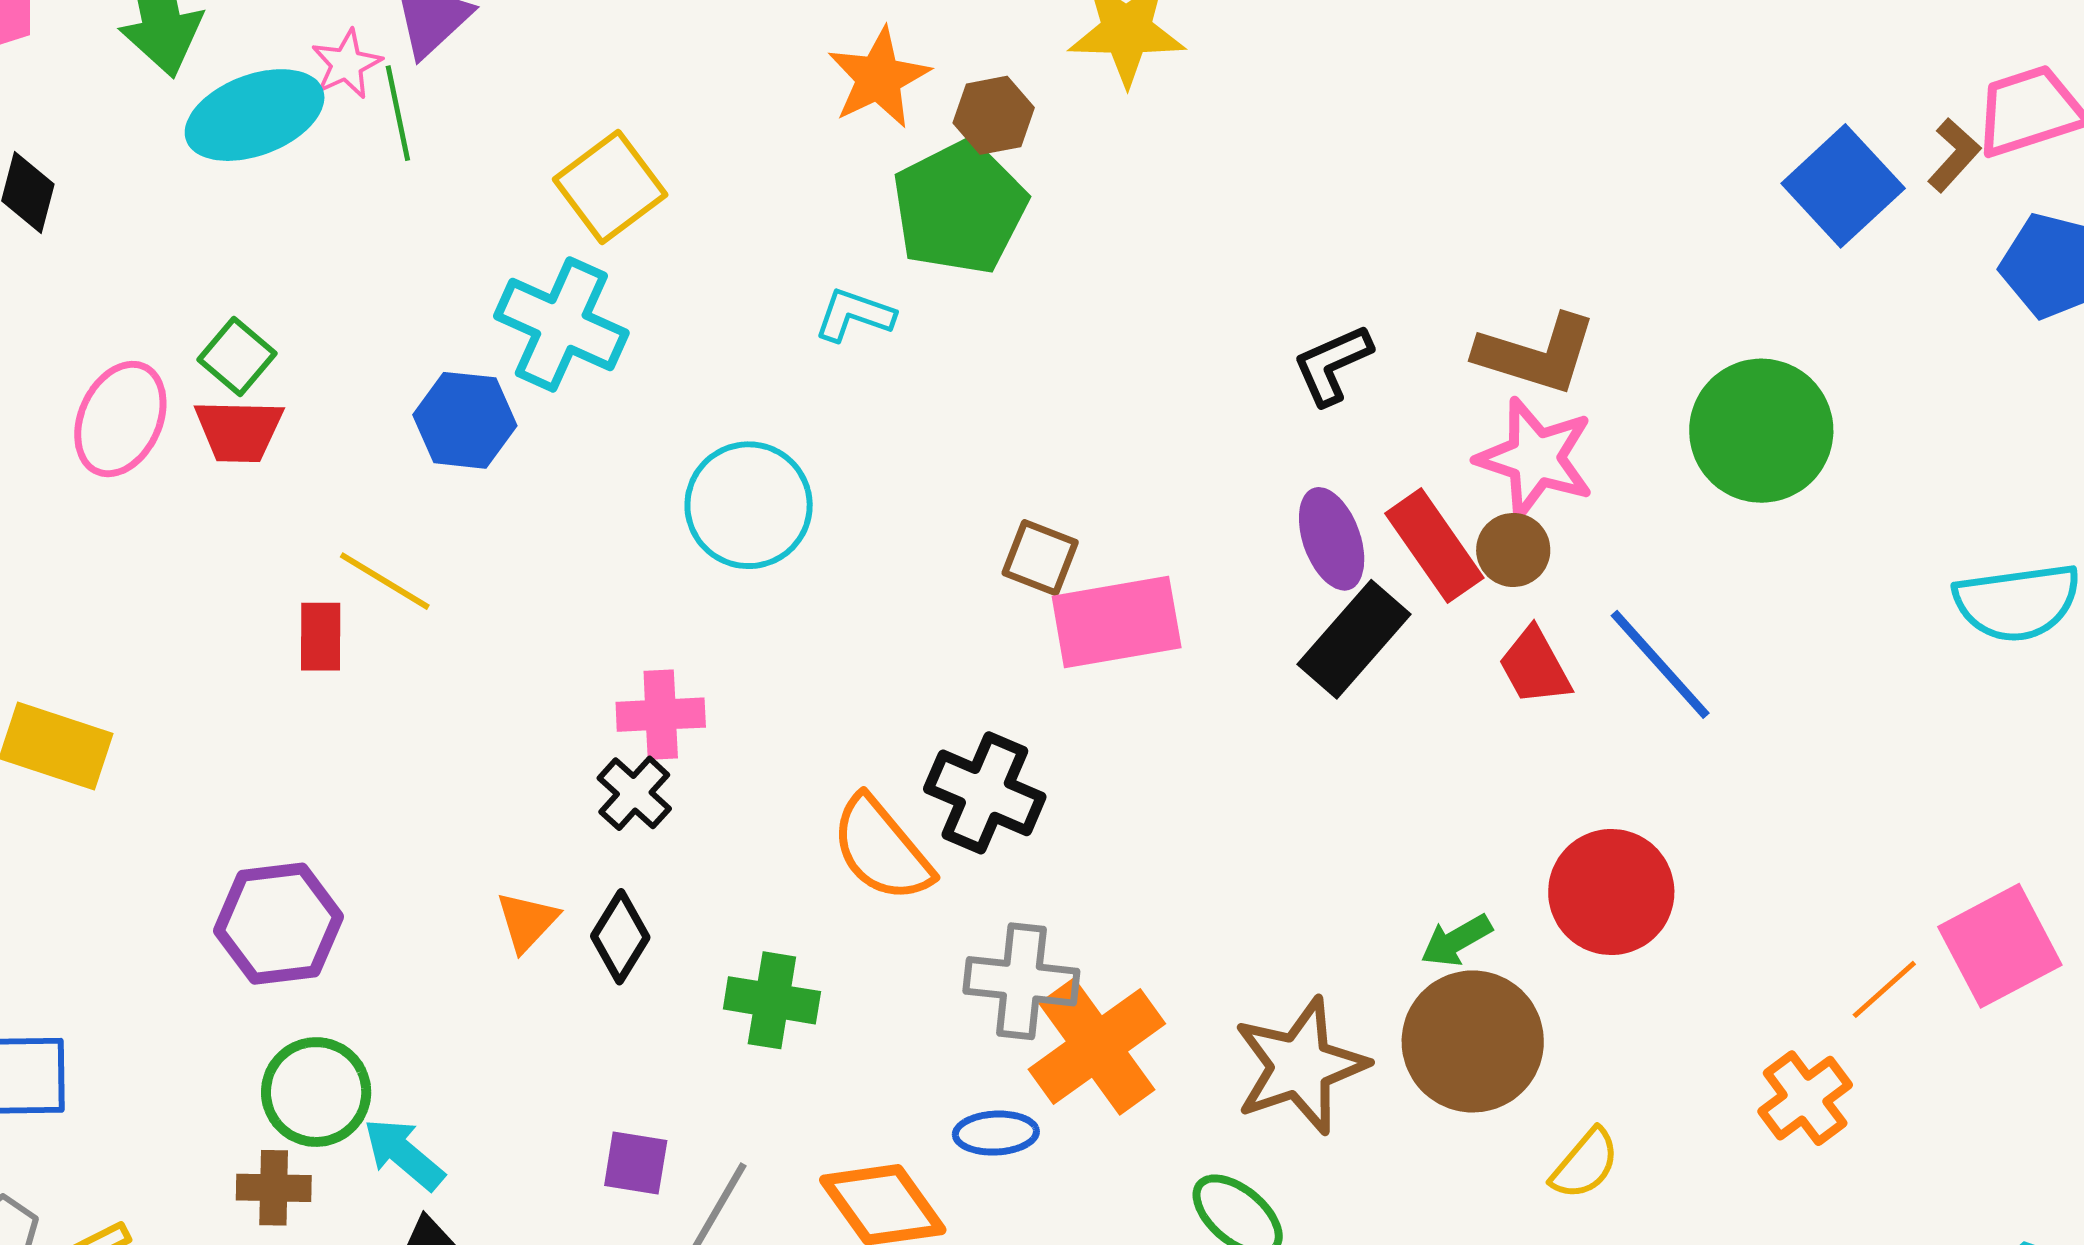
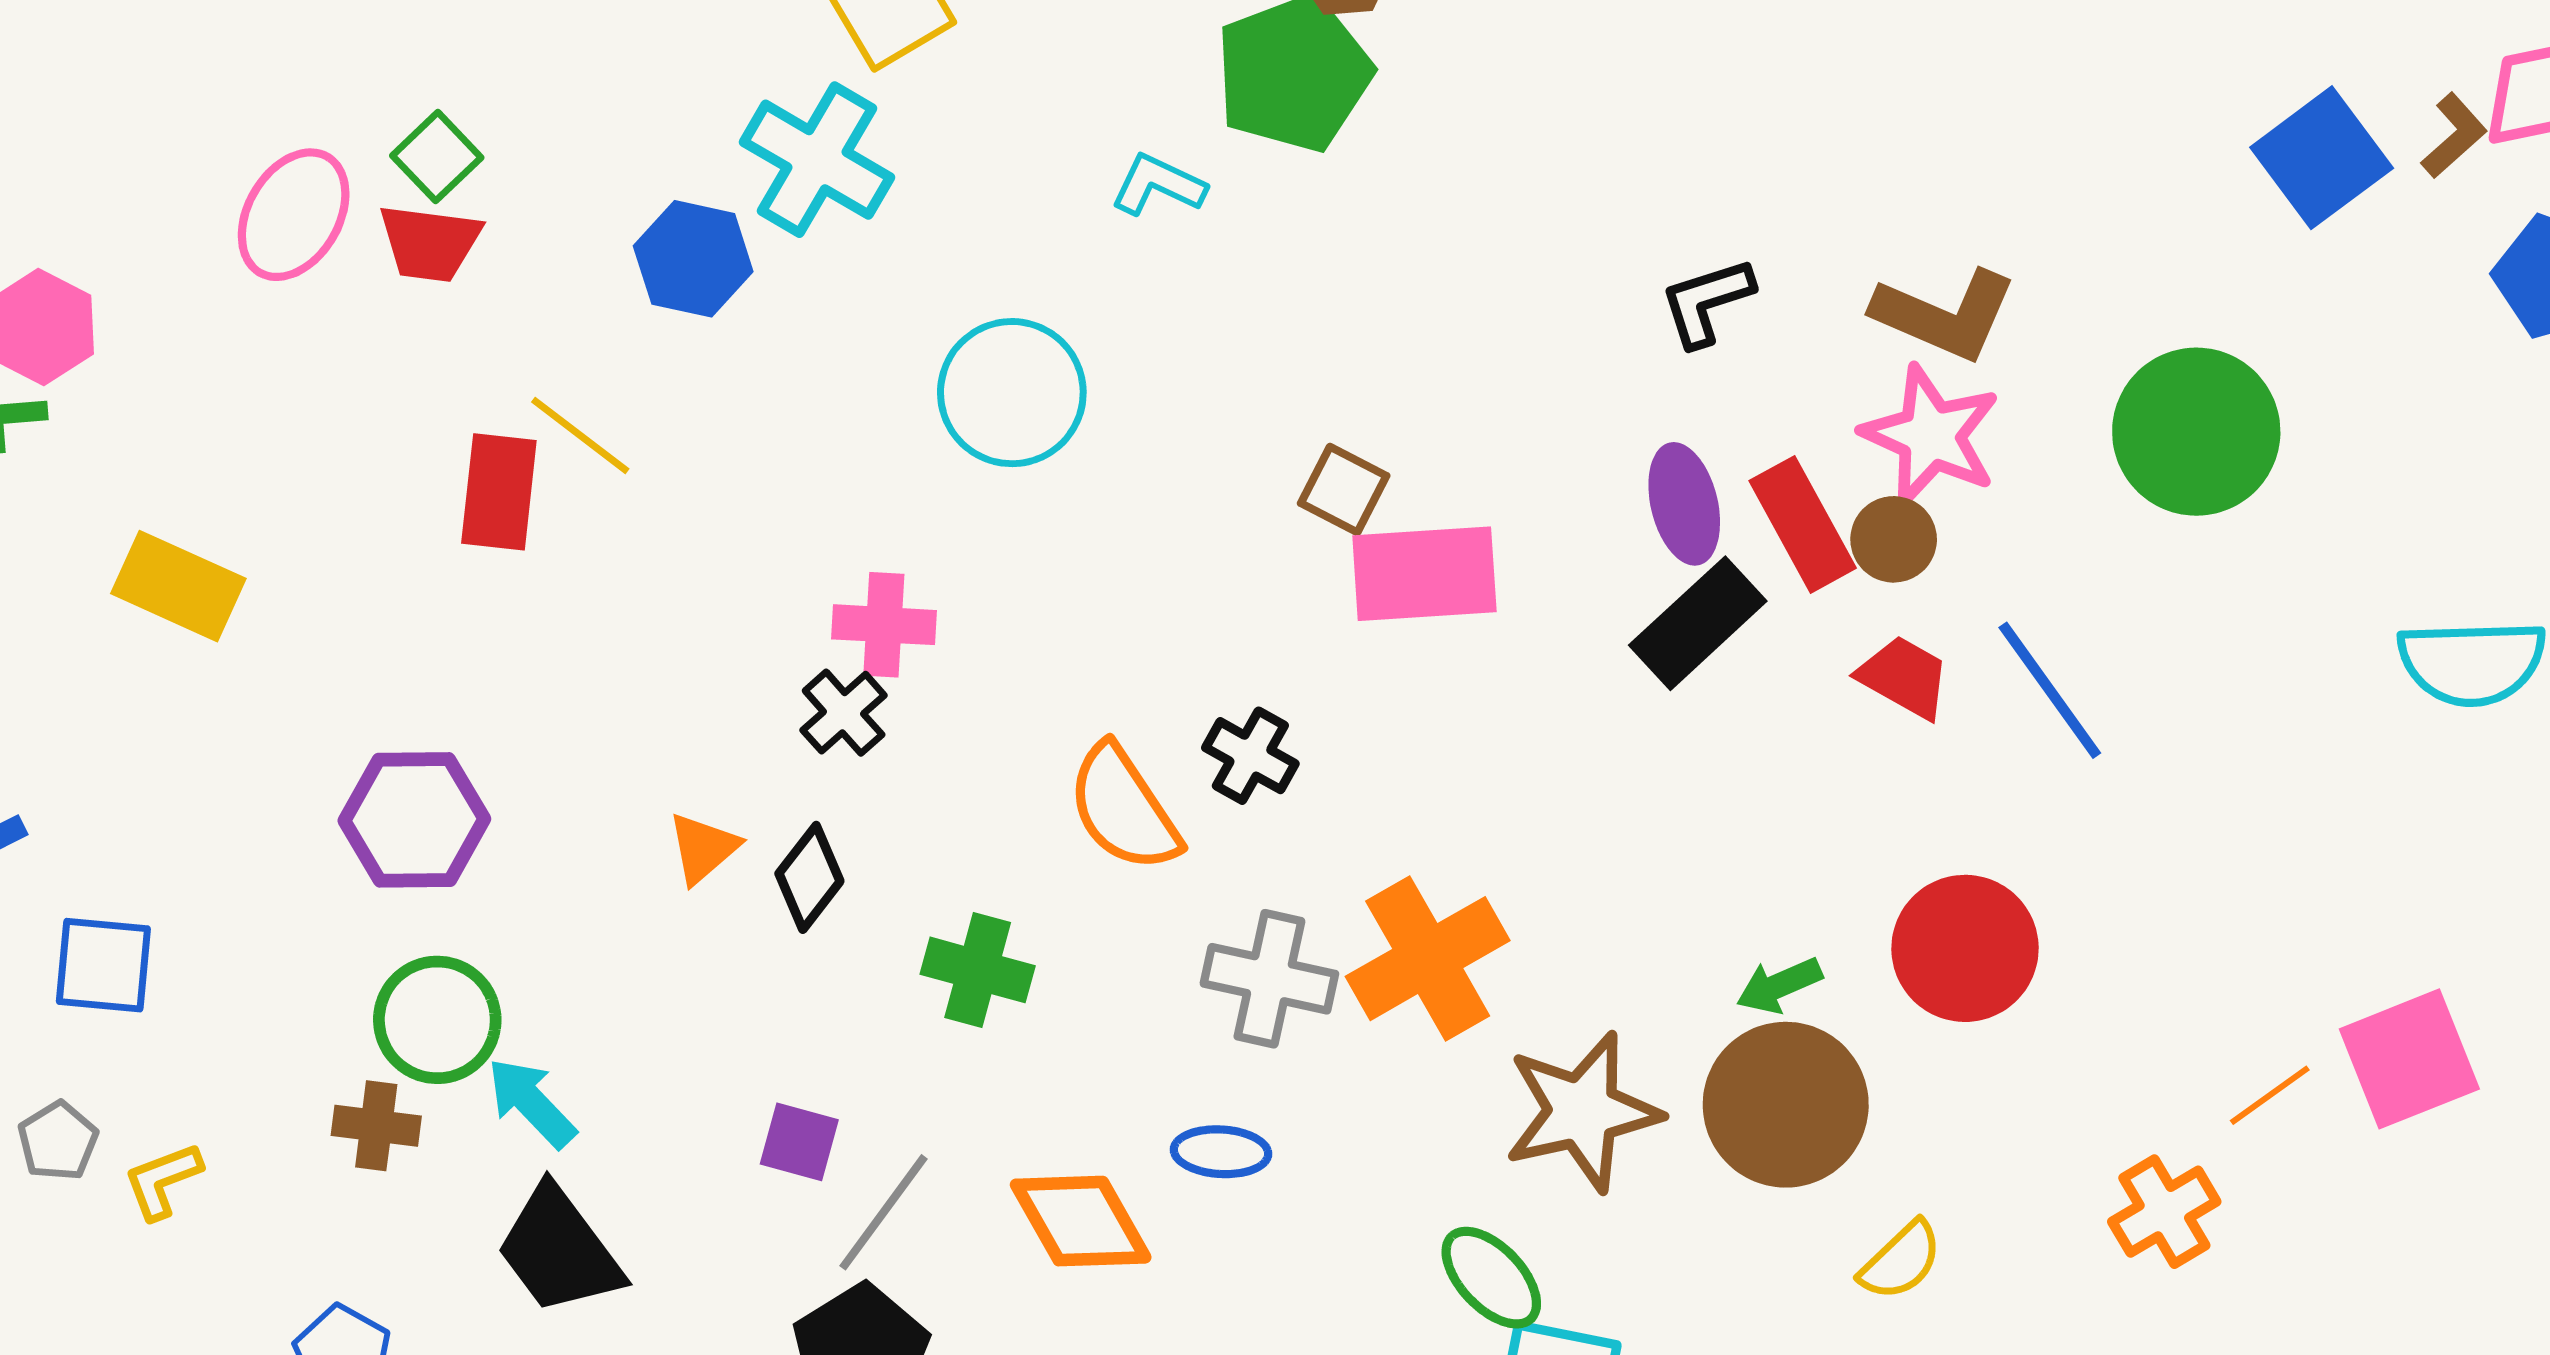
red rectangle: (321, 637) -> (499, 492), size x1.4
red trapezoid: (1535, 666) -> (1904, 677), turned 142
black cross: (985, 793) -> (1250, 756), size x0.7
orange cross: (1097, 1047) -> (1428, 959), moved

